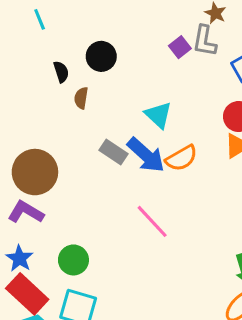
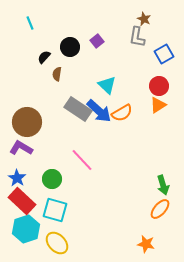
purple square: (180, 47) -> (97, 41), moved
black semicircle: (61, 72) -> (44, 57), turned -120
gray rectangle: (114, 152) -> (78, 109), size x1.5
pink line: (152, 221) -> (82, 160), moved

